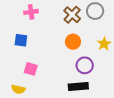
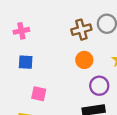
pink cross: (31, 12) -> (21, 31), moved
brown cross: (72, 15) -> (81, 30), turned 36

